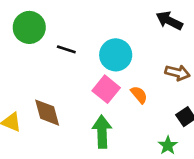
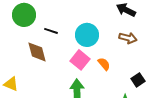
brown arrow: (177, 73) -> (128, 38), moved
brown diamond: (47, 113) -> (37, 52), moved

